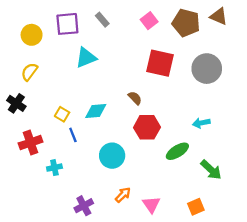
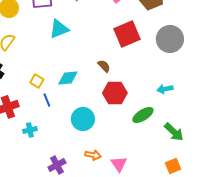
red square: (160, 63) -> (127, 34), turned -36
orange arrow: (123, 195) -> (93, 155), turned 56
orange square: (196, 207) -> (173, 166), moved

